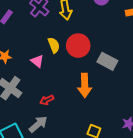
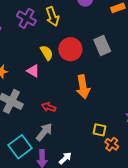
gray rectangle: (107, 61) -> (102, 46), moved, turned 48
red arrow: (47, 100) -> (49, 107), turned 56

